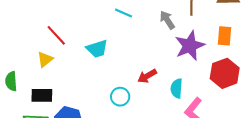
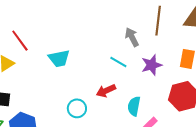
cyan line: (124, 13) -> (118, 62), moved
purple star: (190, 46) -> (152, 65), size x0.7

